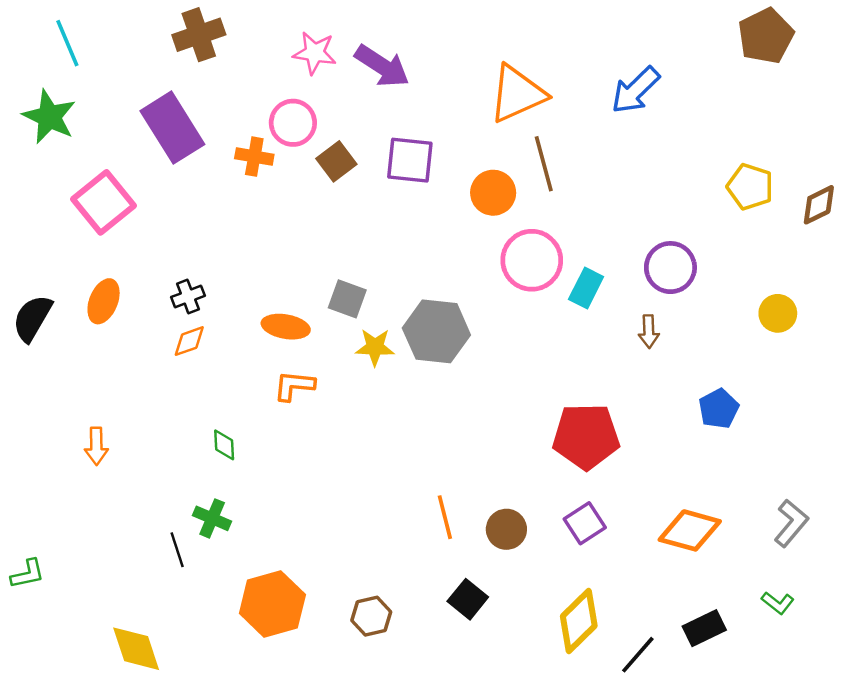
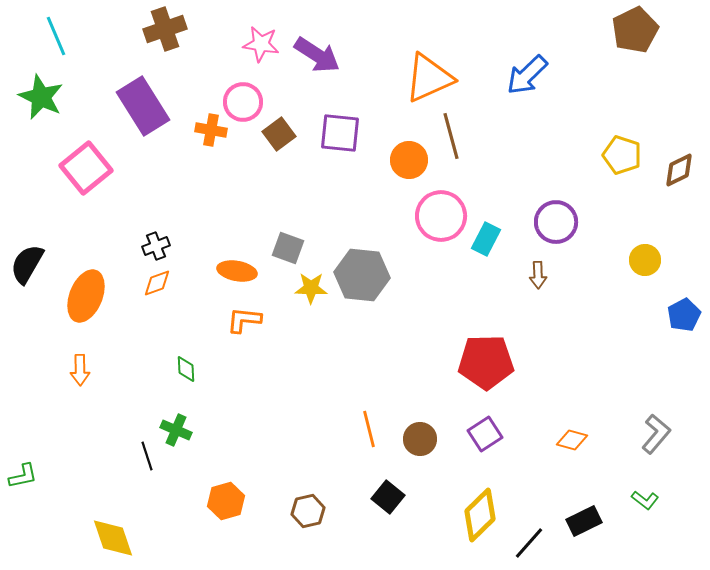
orange ellipse: (104, 301) -> (86, 296), moved, size x1.4
blue pentagon: (719, 409) -> (684, 315), moved
orange diamond: (690, 530) -> (572, 440), size x0.6
orange hexagon: (272, 604) -> (226, 501), size x0.7

